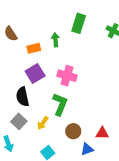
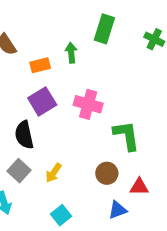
green L-shape: (60, 104) -> (127, 136), moved, turned -30
brown circle: (73, 131) -> (107, 173), moved

